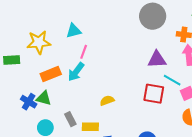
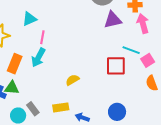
purple triangle: (157, 59) -> (113, 20), moved
orange rectangle: (51, 74) -> (15, 64), turned -36
gray rectangle: (70, 119) -> (33, 109), moved

